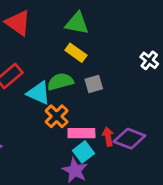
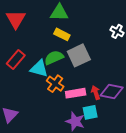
red triangle: (18, 23) -> (16, 19), turned 35
gray square: (94, 84) -> (79, 55), size x1.6
cyan square: (84, 152) -> (90, 112), moved, turned 35

